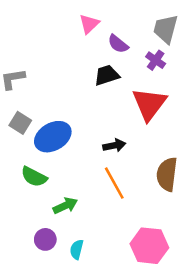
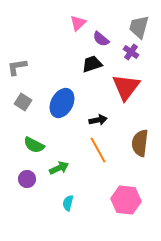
blue ellipse: (53, 137) -> (62, 103), moved, turned -32
purple circle: (45, 239) -> (27, 179), moved

